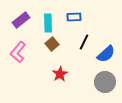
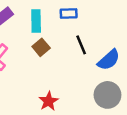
black line: (84, 42) -> (81, 45), turned -49
red star: (60, 74) -> (49, 101), moved

